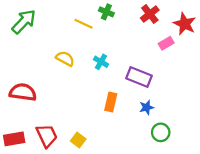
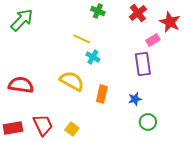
yellow line: (84, 24) -> (82, 39), moved
yellow semicircle: (65, 59) -> (72, 81), moved, size x1.4
purple rectangle: (139, 77) -> (143, 64), moved, turned 60

